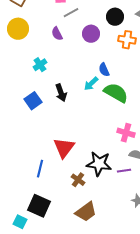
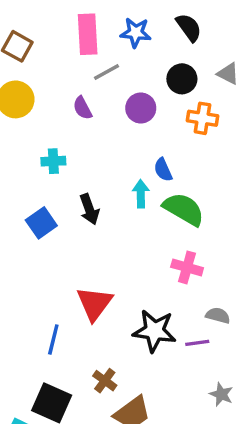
cyan cross: (40, 65) -> (53, 161), turned 32
cyan arrow: (91, 84) -> (141, 194), turned 133
pink cross: (126, 133) -> (187, 267), moved
brown cross: (78, 180) -> (105, 381), moved

